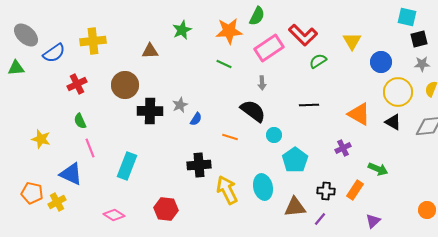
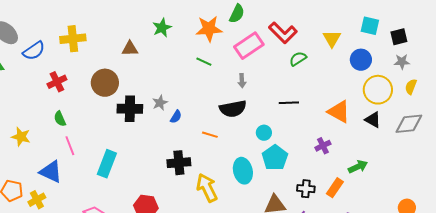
cyan square: (407, 17) -> (370, 26), moved
black semicircle: (253, 111) -> (233, 109), turned 132
cyan circle: (274, 135) -> (264, 133), moved
green arrow: (378, 169) -> (358, 167), turned -48
cyan ellipse: (263, 187) -> (243, 171), moved

